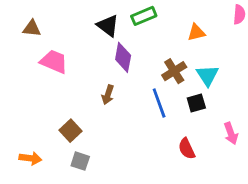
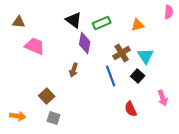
green rectangle: (144, 16) -> (102, 23), moved
black square: (196, 103) -> (138, 76), turned -32

